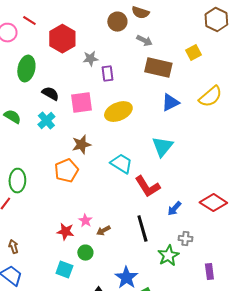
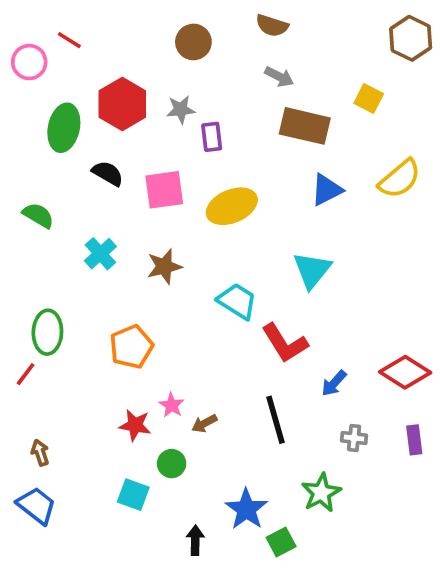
brown circle: (117, 22) -> (193, 42), moved
red hexagon: (62, 39) -> (122, 104), moved
yellow square: (193, 53) -> (369, 99), turned -35
cyan cross: (46, 121) -> (100, 254), moved
orange pentagon: (66, 171) -> (131, 347), moved
green star: (168, 256) -> (321, 493), moved
purple rectangle: (209, 272) -> (414, 440), moved

